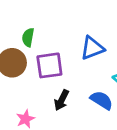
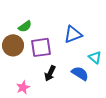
green semicircle: (28, 37) -> (25, 26), turned -136

